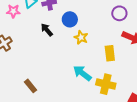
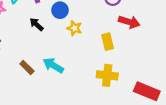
cyan arrow: (82, 73) -> (53, 65), moved
brown rectangle: (31, 86) -> (27, 68), moved

